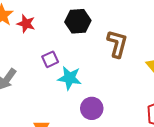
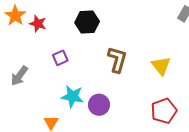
brown L-shape: (117, 44) -> (117, 60), moved
cyan star: (70, 78) -> (72, 96), moved

